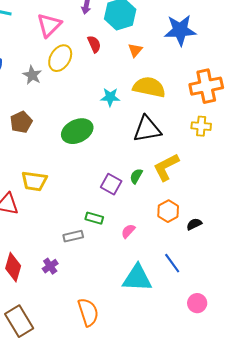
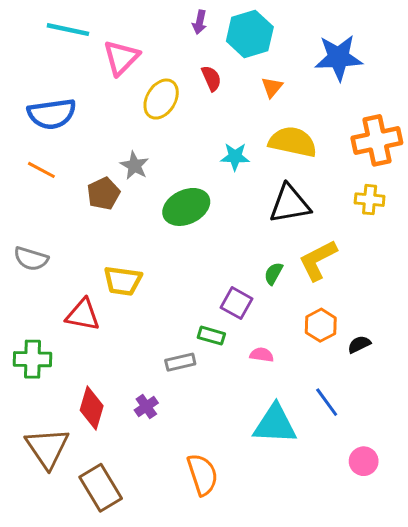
pink triangle: (49, 25) -> (121, 58), moved
gray star: (32, 75) -> (135, 166), moved
purple square: (111, 184) -> (237, 303), moved
pink semicircle: (128, 231) -> (262, 355), turned 56

